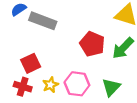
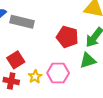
green triangle: (111, 87) -> (88, 60), moved, turned 36

